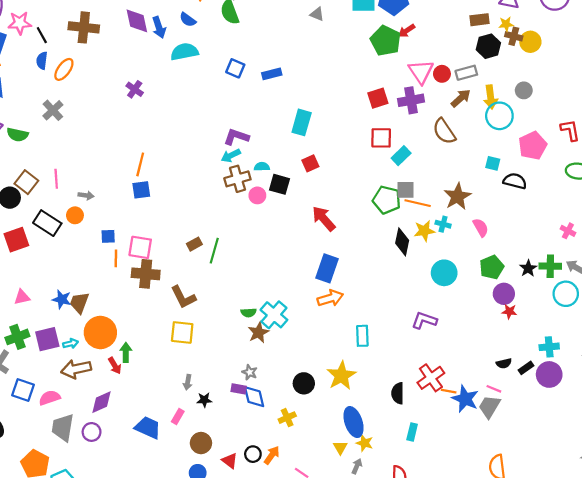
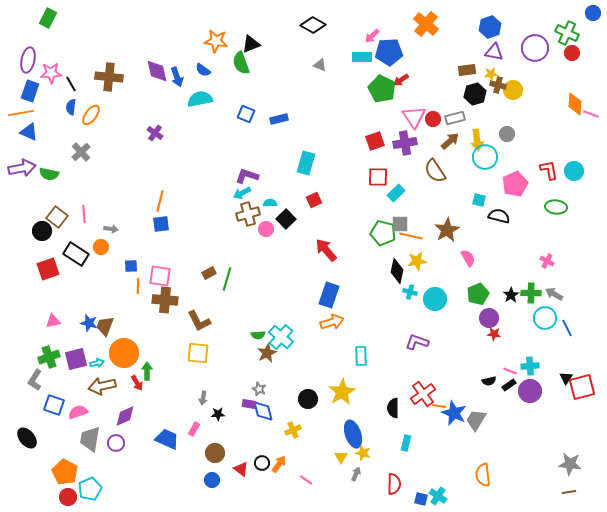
black square: (279, 184) -> (286, 219), turned 30
cyan cross: (443, 224) -> (410, 292), moved
pink line: (494, 389) -> (510, 371), moved

